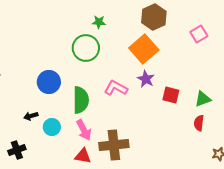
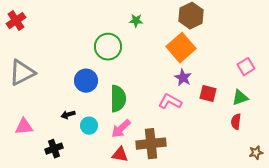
pink square: (199, 34) -> (246, 67), moved
green circle: (86, 48) -> (108, 47), moved
pink L-shape: (116, 88) -> (170, 102), moved
pink arrow: (84, 130) -> (121, 129), turned 75

